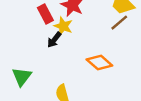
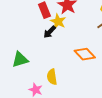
green triangle: (22, 77) -> (20, 60), turned 30

